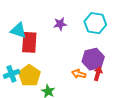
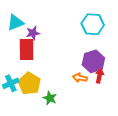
purple star: (60, 24) -> (33, 33), moved
cyan triangle: (18, 30) -> (15, 23), moved, turned -36

